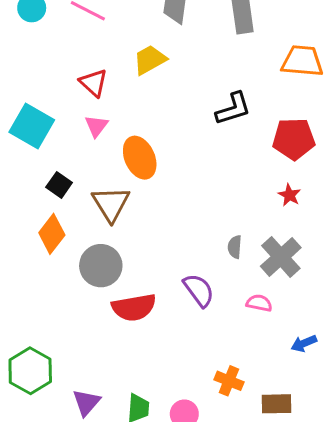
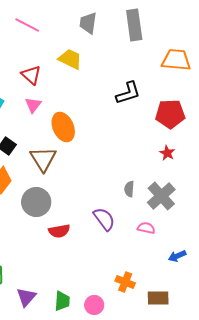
yellow trapezoid: (150, 60) -> (70, 59), turned 55
red semicircle: (134, 307) -> (59, 231), size x0.7

